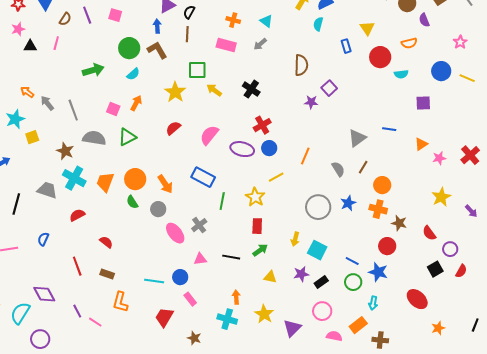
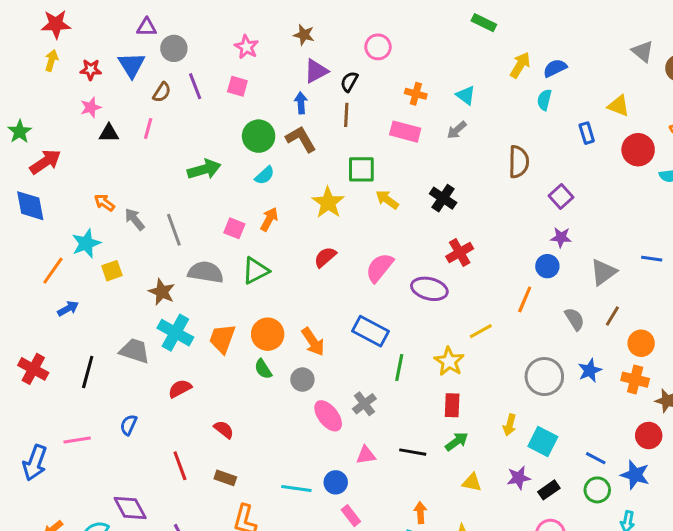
yellow triangle: (367, 28) -> (618, 106), turned -35
purple star: (311, 102) -> (561, 237), moved
blue circle: (269, 148) -> (547, 266), moved

